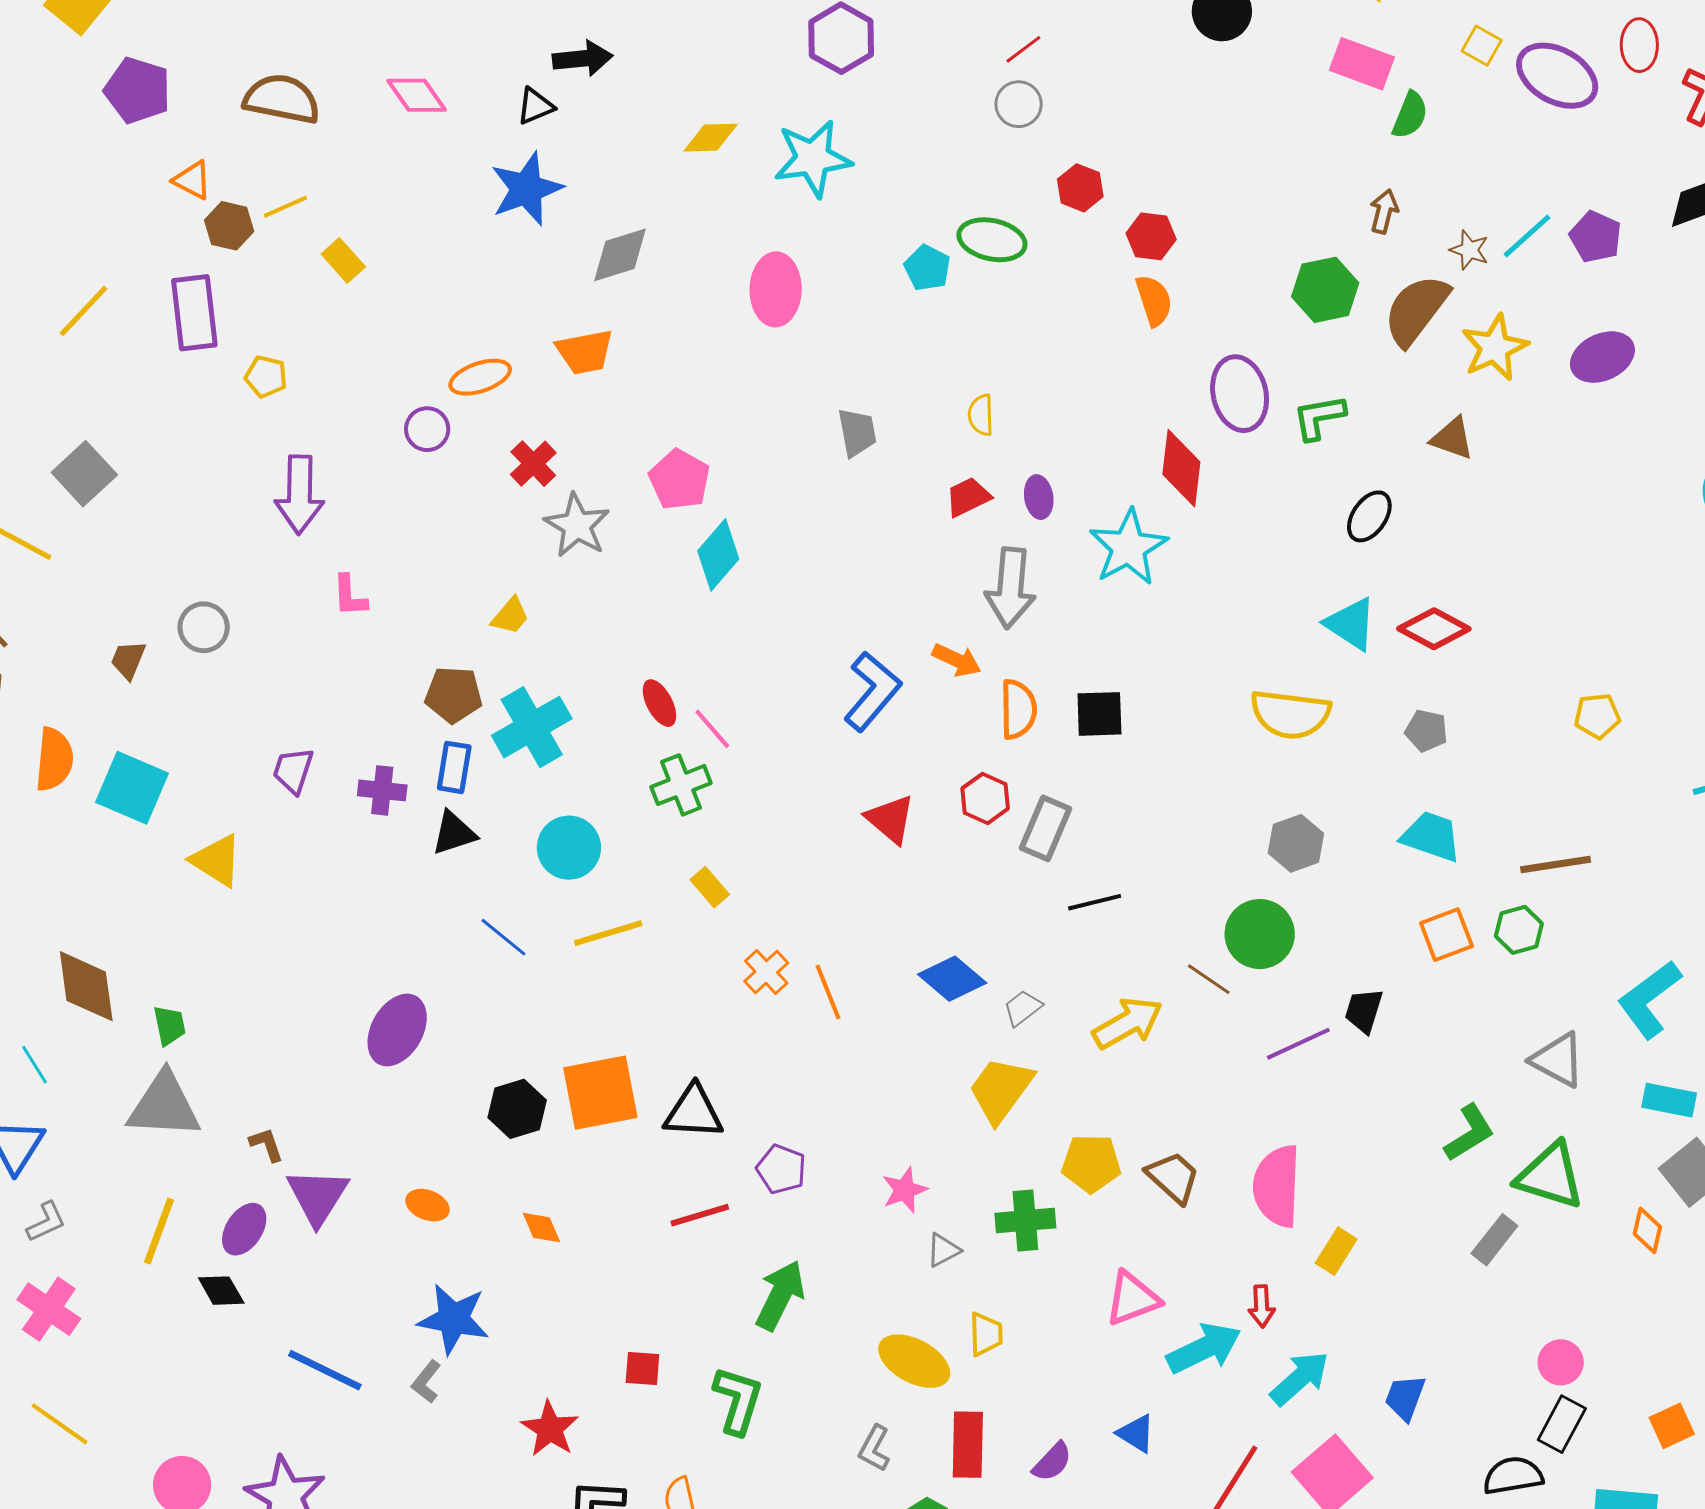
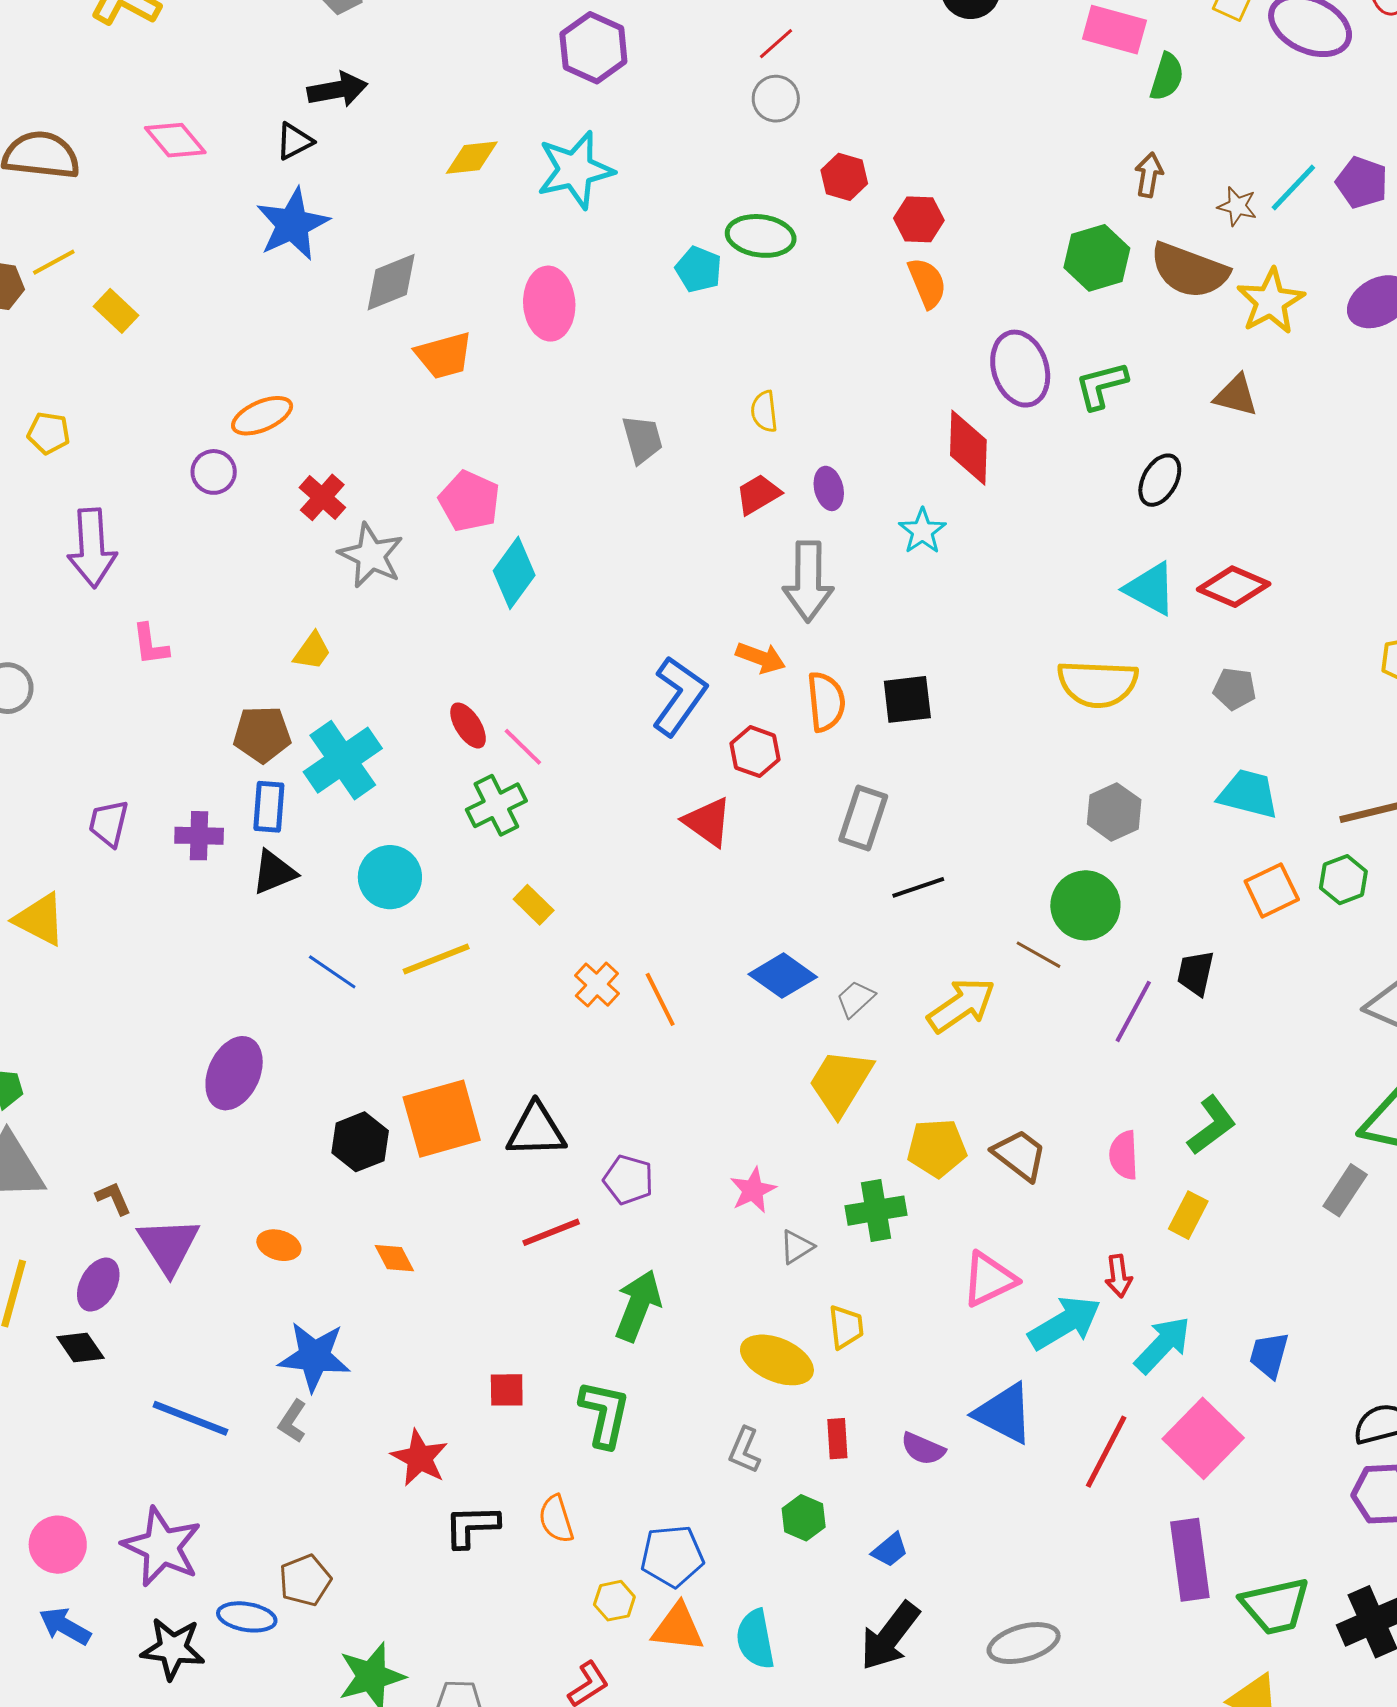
brown semicircle: (1416, 310) -> (1189, 270), turned -102
orange trapezoid: (585, 352) -> (444, 355), moved
cyan star: (1128, 547) -> (922, 531), size x0.6
red hexagon: (985, 798) -> (755, 752), moved
purple line: (1298, 1044) -> (1133, 1011), turned -32
green L-shape: (1469, 1133) -> (1212, 1125), moved
pink semicircle: (1277, 1186) -> (1124, 1155), size x0.6
blue triangle: (1136, 1434) -> (1004, 1413), size x1.6
red rectangle: (968, 1445) -> (837, 1439), size x0.6
purple semicircle: (1052, 1462) -> (923, 1449), turned 75

